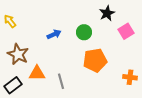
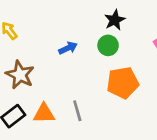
black star: (107, 13) -> (115, 20), moved
orange triangle: (37, 73) -> (44, 113), moved

